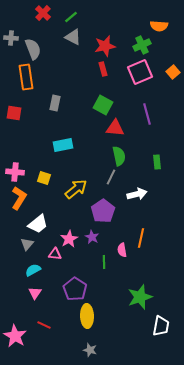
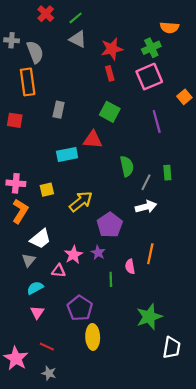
orange square: (173, 72) -> (184, 97), moved
red triangle: (115, 128) -> (93, 140), moved
gray line: (111, 177) -> (146, 182), moved
yellow square: (44, 178) -> (47, 190), turned -32
gray star: (90, 350) -> (49, 373), moved

